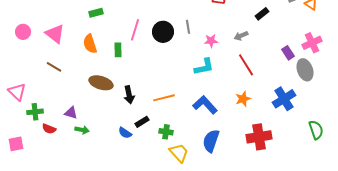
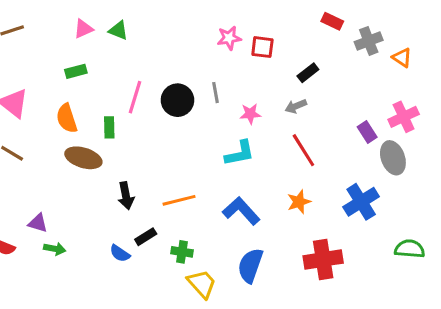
black rectangle: (262, 14) -> (308, 73), moved
brown ellipse: (101, 83) -> (83, 158), moved
green semicircle: (316, 130) -> (410, 249), turned -66

